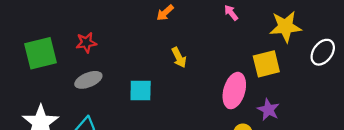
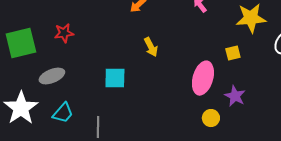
yellow square: (266, 64) -> (233, 53), size x0.6
gray ellipse: (88, 80) -> (52, 76), moved

